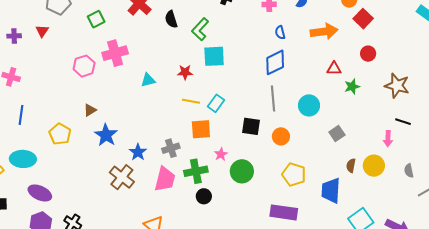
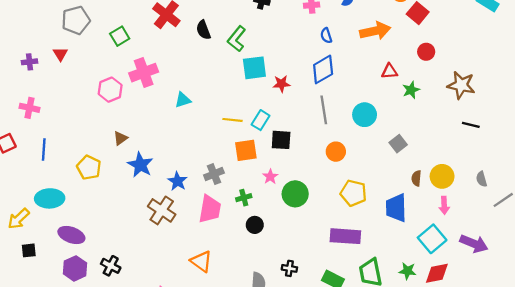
red star: (185, 72) -> (281, 84), moved
black square: (251, 126) -> (281, 140), moved
pink arrow: (388, 139) -> (444, 205), moved
green cross: (196, 171) -> (244, 198), size x0.6

